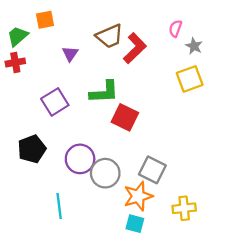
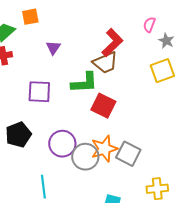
brown trapezoid: (110, 36) -> (105, 63), moved
purple square: (55, 102) -> (39, 92), turned 35
orange star: (138, 196) -> (104, 149), moved

